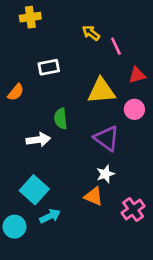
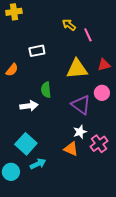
yellow cross: (30, 17) -> (14, 12), moved
red triangle: (137, 75) -> (104, 65), moved
pink circle: (134, 109) -> (102, 93), moved
pink cross: (133, 210) -> (99, 144), moved

